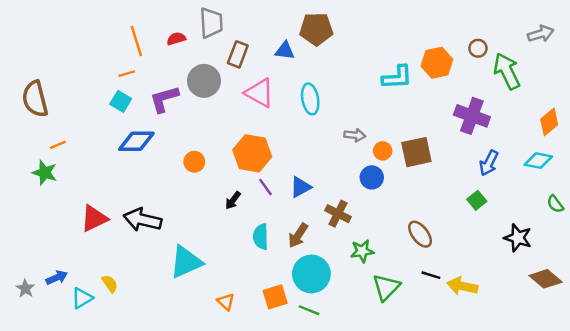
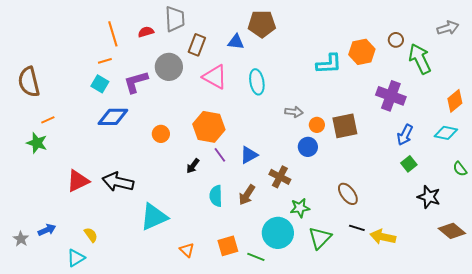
green square: (477, 200) -> (409, 164), moved
cyan circle: (311, 274) -> (278, 233), moved
cyan triangle: (82, 298) -> (76, 258), moved

